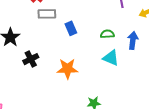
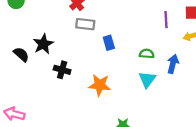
cyan triangle: (111, 58) -> (147, 79), turned 36
black cross: (31, 59) -> (62, 70), turned 35

